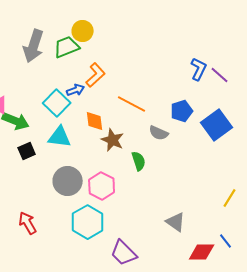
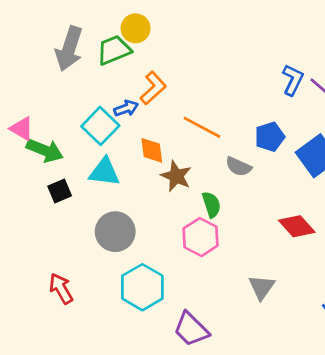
pink hexagon: (102, 186) -> (201, 237), moved
gray triangle: (176, 222) -> (262, 287), turned 30
red diamond: (202, 252) -> (297, 226), moved, turned 48

